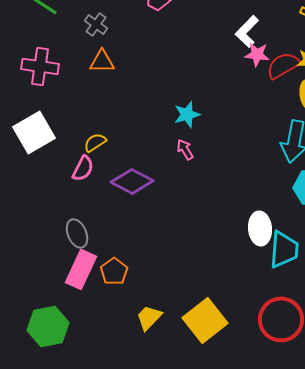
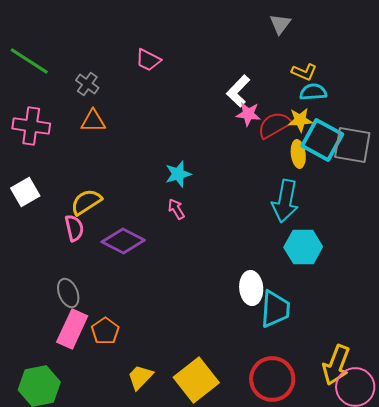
white square: (34, 132) -> (25, 192), size x0.7
yellow semicircle: (95, 142) -> (86, 202), size x1.4
pink semicircle: (83, 168) -> (74, 228), turned -40

